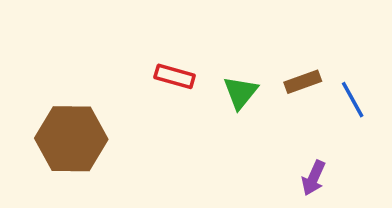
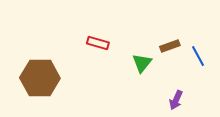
green triangle: (240, 92) -> (142, 63), moved

